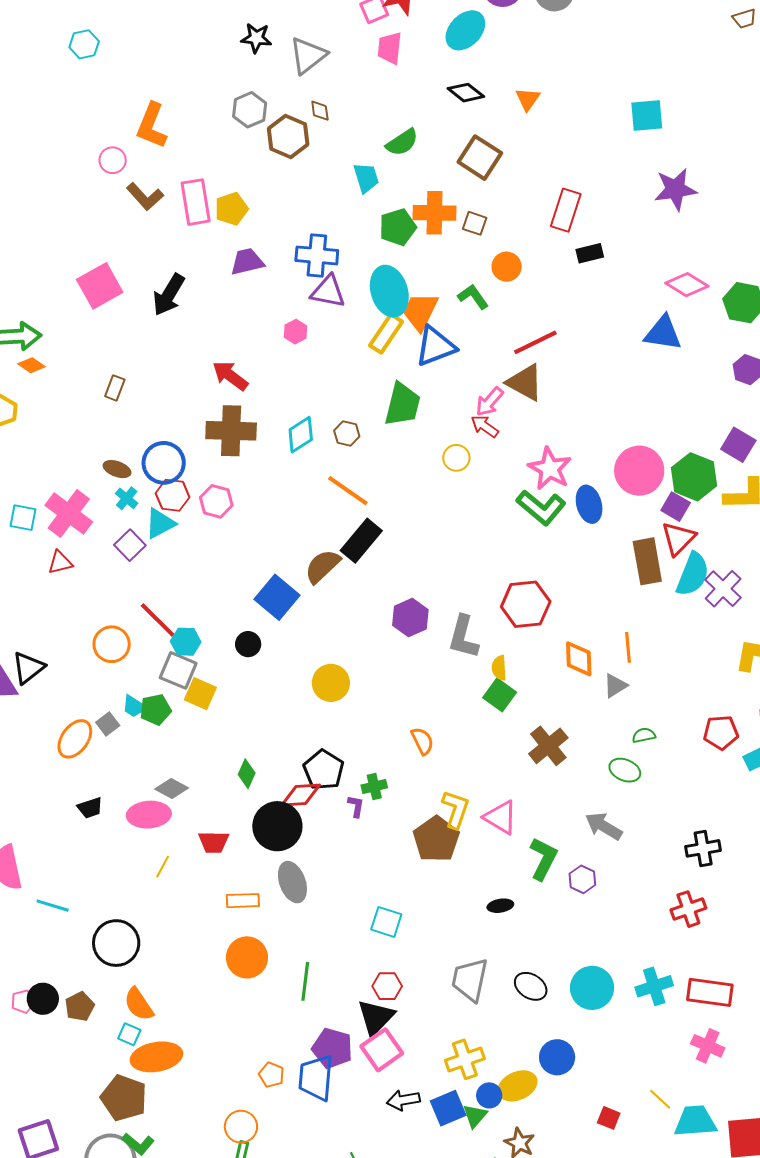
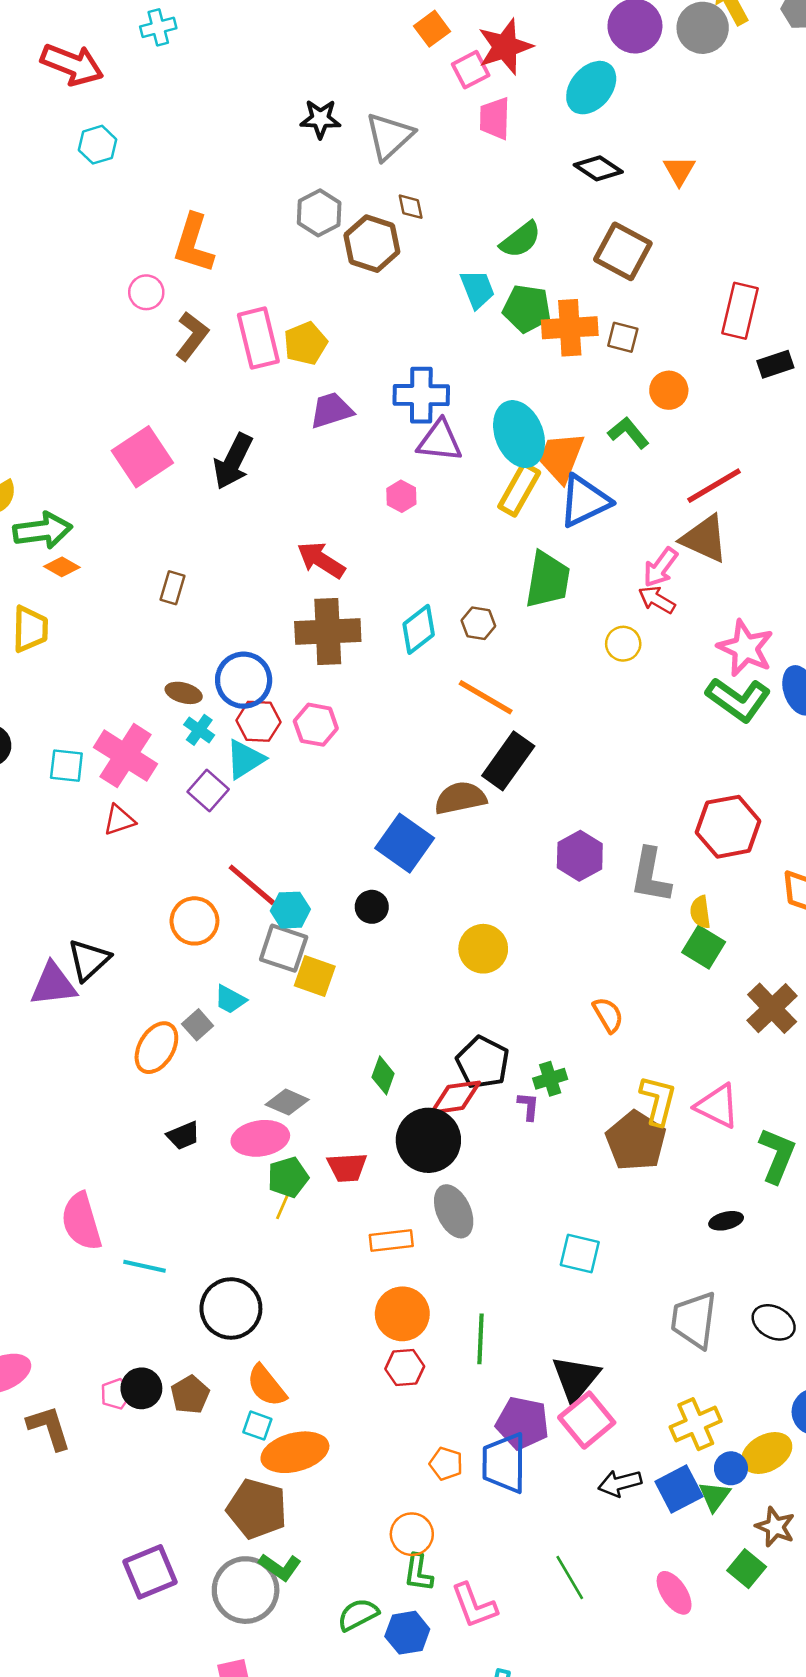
brown L-shape: (145, 197) -> (192, 336), turned -96
green pentagon: (398, 227) -> (527, 309), moved, turned 30
brown semicircle: (322, 566) -> (460, 798), turned 36
green pentagon: (156, 710) -> (288, 1177), moved
red hexagon: (387, 986) -> (405, 1368), moved

